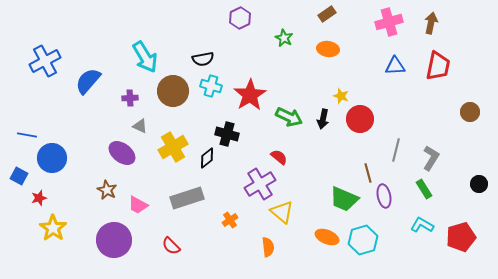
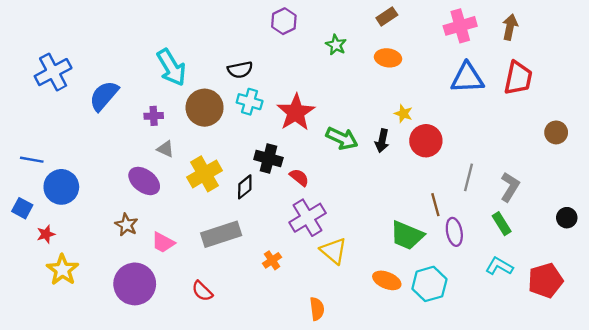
blue triangle: (395, 66) -> (467, 78), size x1.4
red semicircle: (279, 157) -> (299, 177), moved
orange semicircle: (268, 247) -> (317, 309), moved

